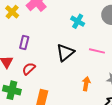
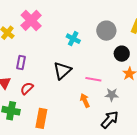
pink line: (97, 51) -> (93, 79), moved
orange arrow: (86, 84) -> (85, 100), turned -32

